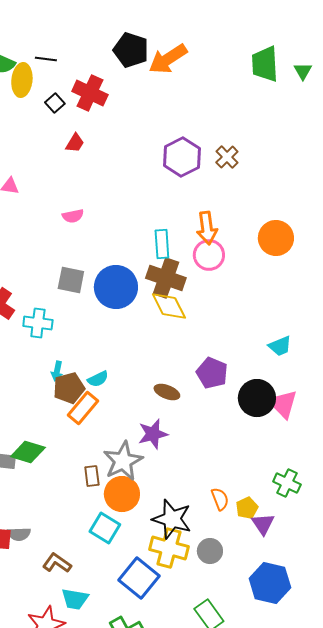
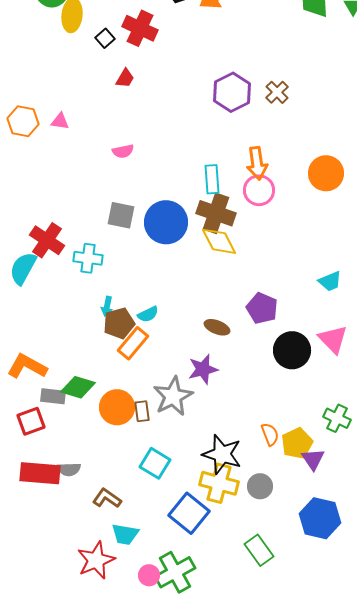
black circle: (257, 398) -> (292, 350), moved
orange circle: (122, 494) -> (117, 407), moved
yellow pentagon: (247, 508) -> (297, 443), size x1.4

